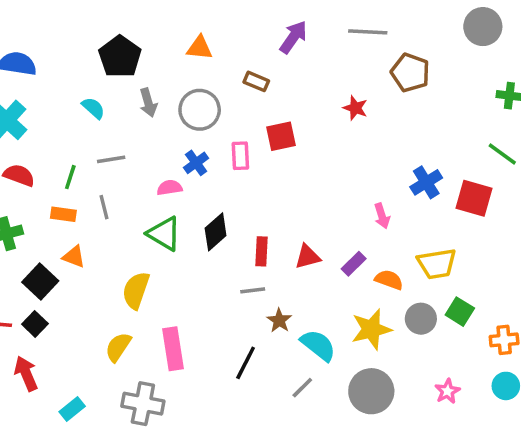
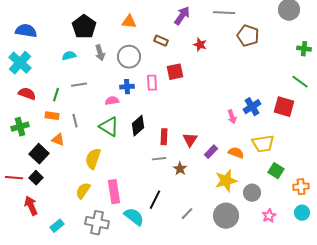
cyan semicircle: (93, 108) -> (69, 56), turned -56
red star: (355, 108) -> (200, 45), moved
blue cross: (196, 163) -> (127, 87), turned 32
blue cross: (426, 182) -> (252, 107), moved
gray line: (104, 207) -> (75, 121), moved
red triangle: (308, 257) -> (190, 140), turned -42
purple rectangle: (354, 264) -> (211, 152), moved
gray circle: (421, 319) -> (252, 193), moved
brown star: (279, 320) -> (180, 169), moved
cyan semicircle: (318, 345) -> (134, 217), moved

